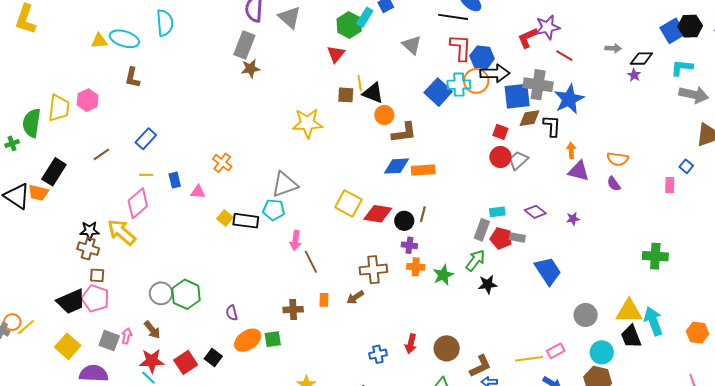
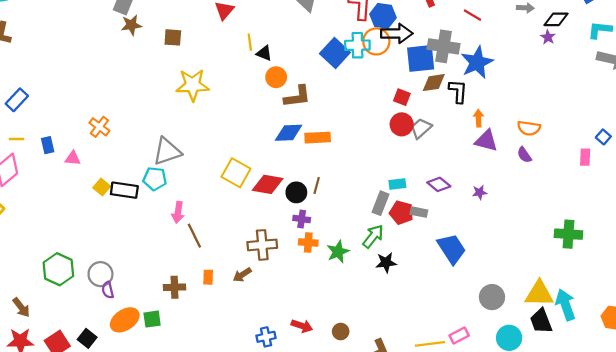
black triangle: (373, 93) -> (264, 53), size x0.7
brown square: (346, 95) -> (173, 37), moved
gray circle: (161, 293) -> (100, 274), moved
red arrow: (411, 344) -> (302, 326), turned -84
brown circle: (447, 348) -> (341, 332), size x0.6

